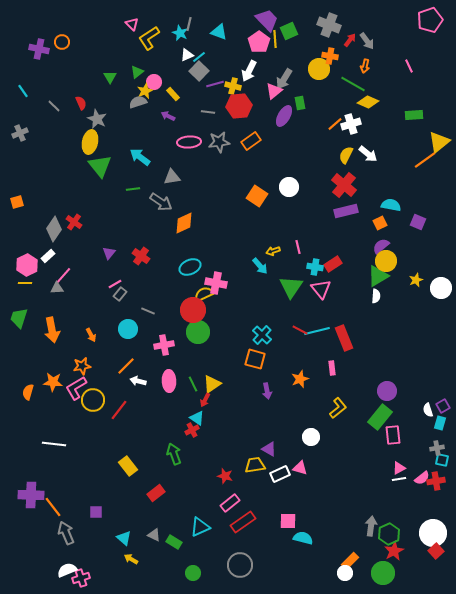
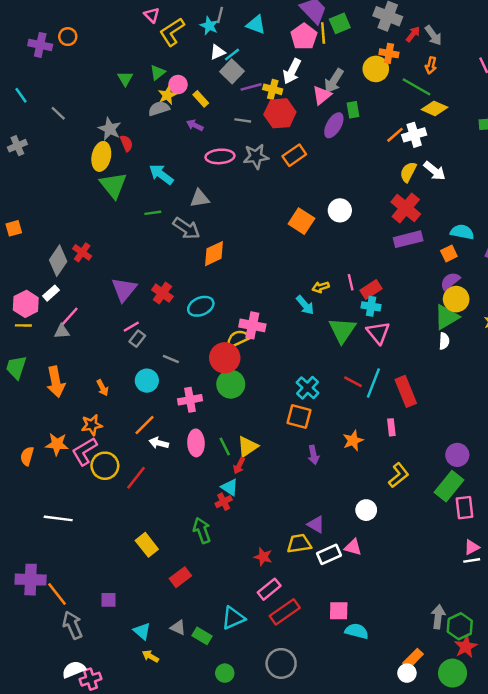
red semicircle: (81, 103) -> (126, 143), moved
purple triangle: (109, 253) -> (124, 289), size x1.6
red rectangle: (333, 264) -> (371, 289), moved
cyan ellipse: (190, 267) -> (201, 306), moved
cyan line: (317, 331) -> (373, 383), turned -55

